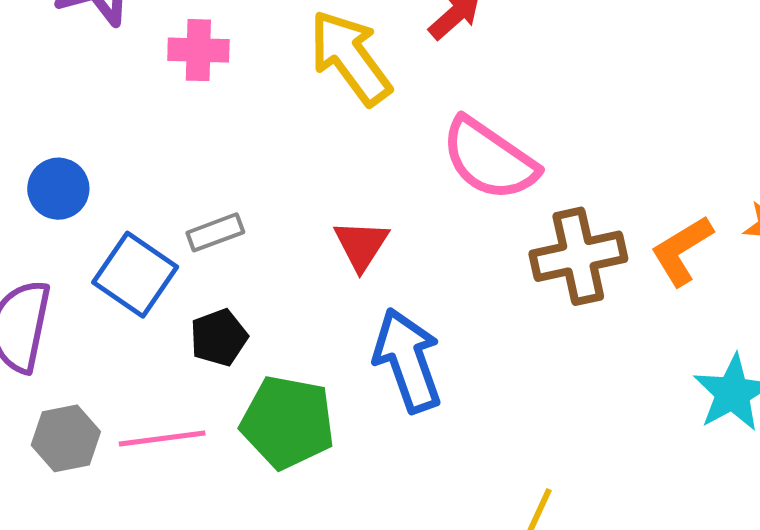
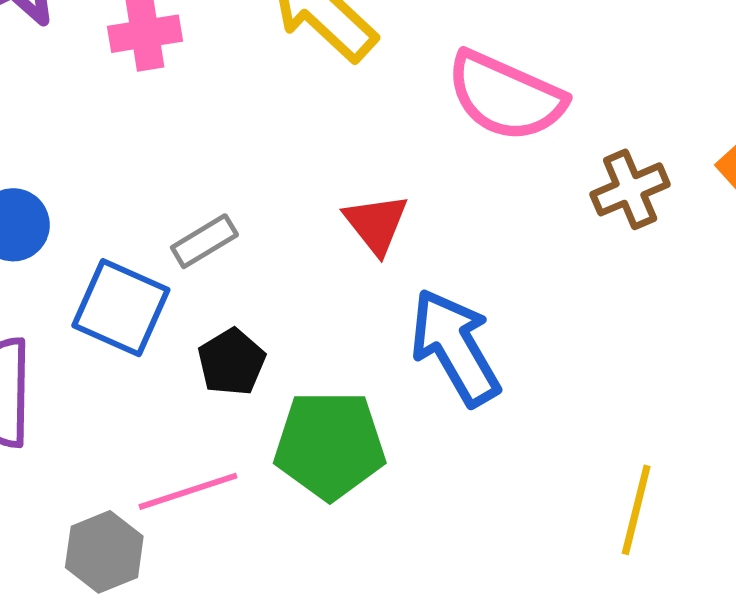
brown cross: (578, 256) -> (630, 189), size x0.7
gray hexagon: (66, 438) -> (104, 552), moved

